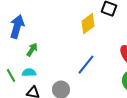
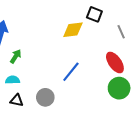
yellow diamond: (88, 24) -> (73, 30), turned 30

